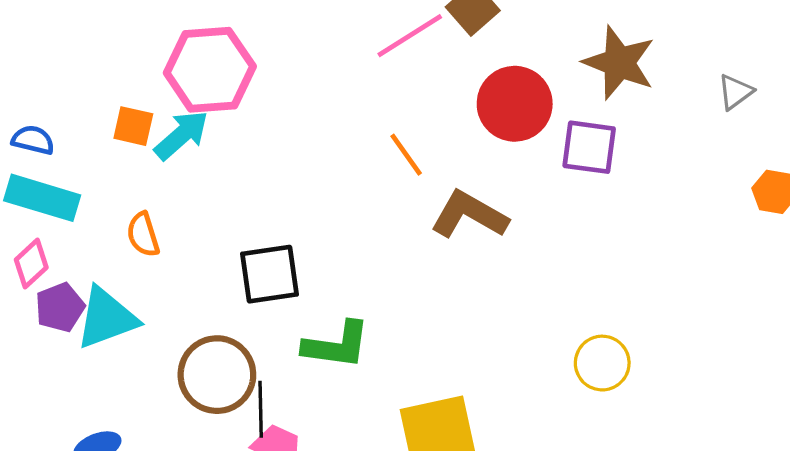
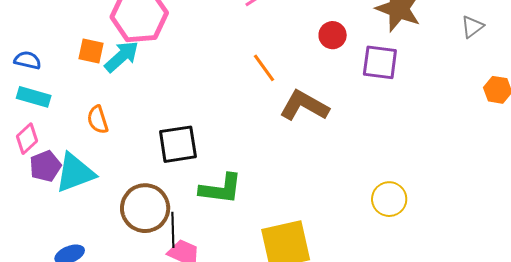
red circle: (515, 104) -> (333, 35), size x0.6
cyan rectangle: (42, 198) -> (34, 97), size x0.7

